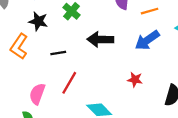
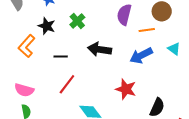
red star: (135, 80) -> (126, 89), size x1.5
pink semicircle: (37, 94) -> (24, 90), moved, turned -102

